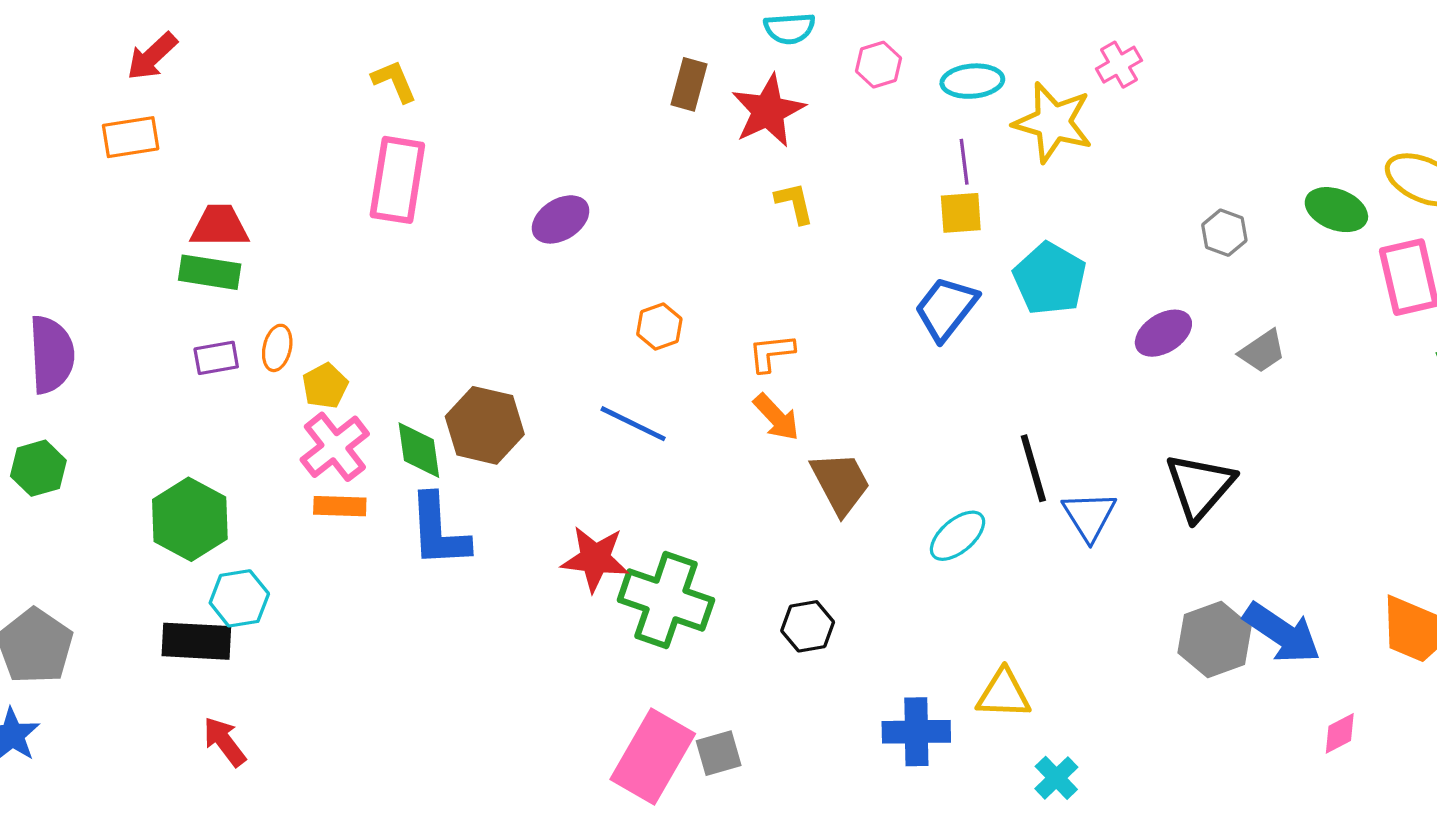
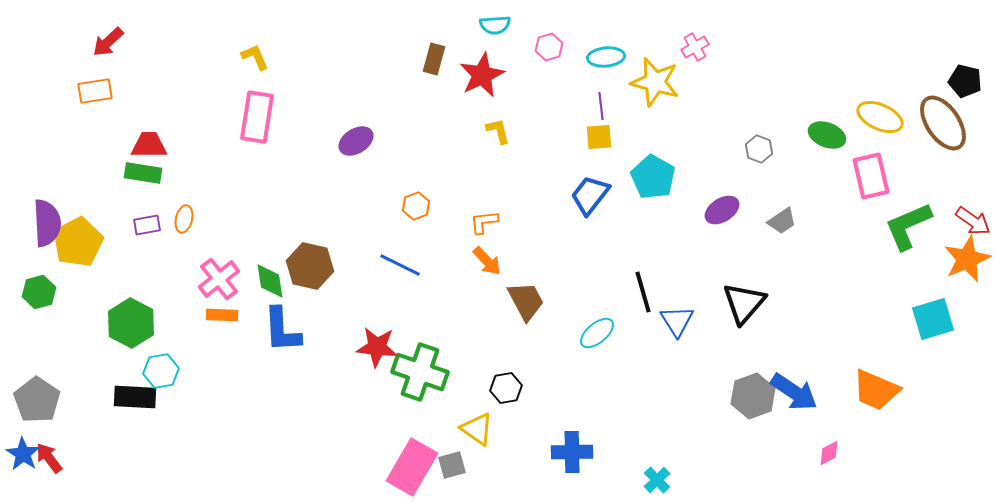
yellow pentagon: (325, 386) -> (78, 242), moved, size x1.8
yellow triangle: (1004, 694) -> (477, 429), moved, turned 33
red arrow: (224, 742) -> (49, 458), moved

